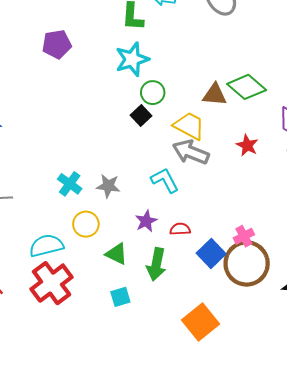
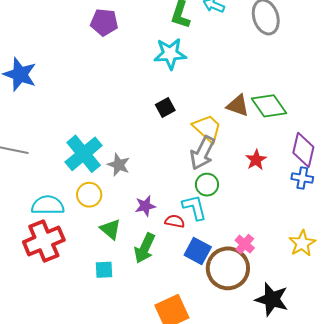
green circle: (153, 93) -> (207, 185), moved
gray arrow: (191, 152) -> (202, 153), turned -100
cyan L-shape: (165, 180) -> (194, 207), moved
cyan cross: (70, 184) -> (84, 154), size x1.6
pink cross: (244, 236) -> (245, 244), moved, turned -36
blue square: (211, 254) -> (198, 251), turned -32

